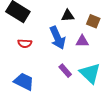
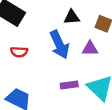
purple rectangle: (65, 71) -> (69, 85), turned -56

